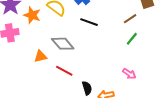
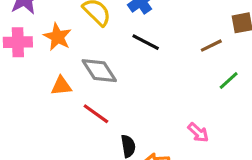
orange star: (32, 15) -> (57, 37), moved
green line: (132, 39) -> (229, 81), moved

